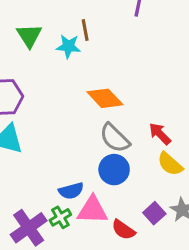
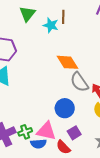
gray semicircle: (115, 138) -> (79, 82), moved
blue semicircle: (71, 191) -> (38, 144), moved
purple square: (154, 213) -> (74, 133), moved

